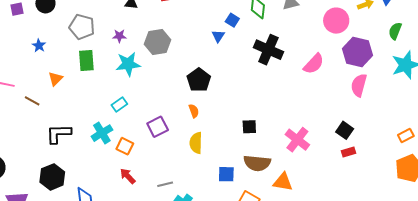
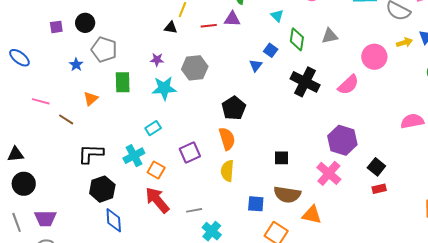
gray pentagon: (82, 27) -> (104, 50), moved
purple hexagon: (358, 52) -> (342, 140), moved
pink semicircle: (314, 64) -> (348, 85), moved
pink semicircle: (359, 85) -> (412, 121), moved, turned 60
orange semicircle: (194, 111) -> (227, 139), size x1.6
red arrow: (128, 176) -> (157, 200), size x1.6
black hexagon: (52, 177) -> (102, 189), moved

